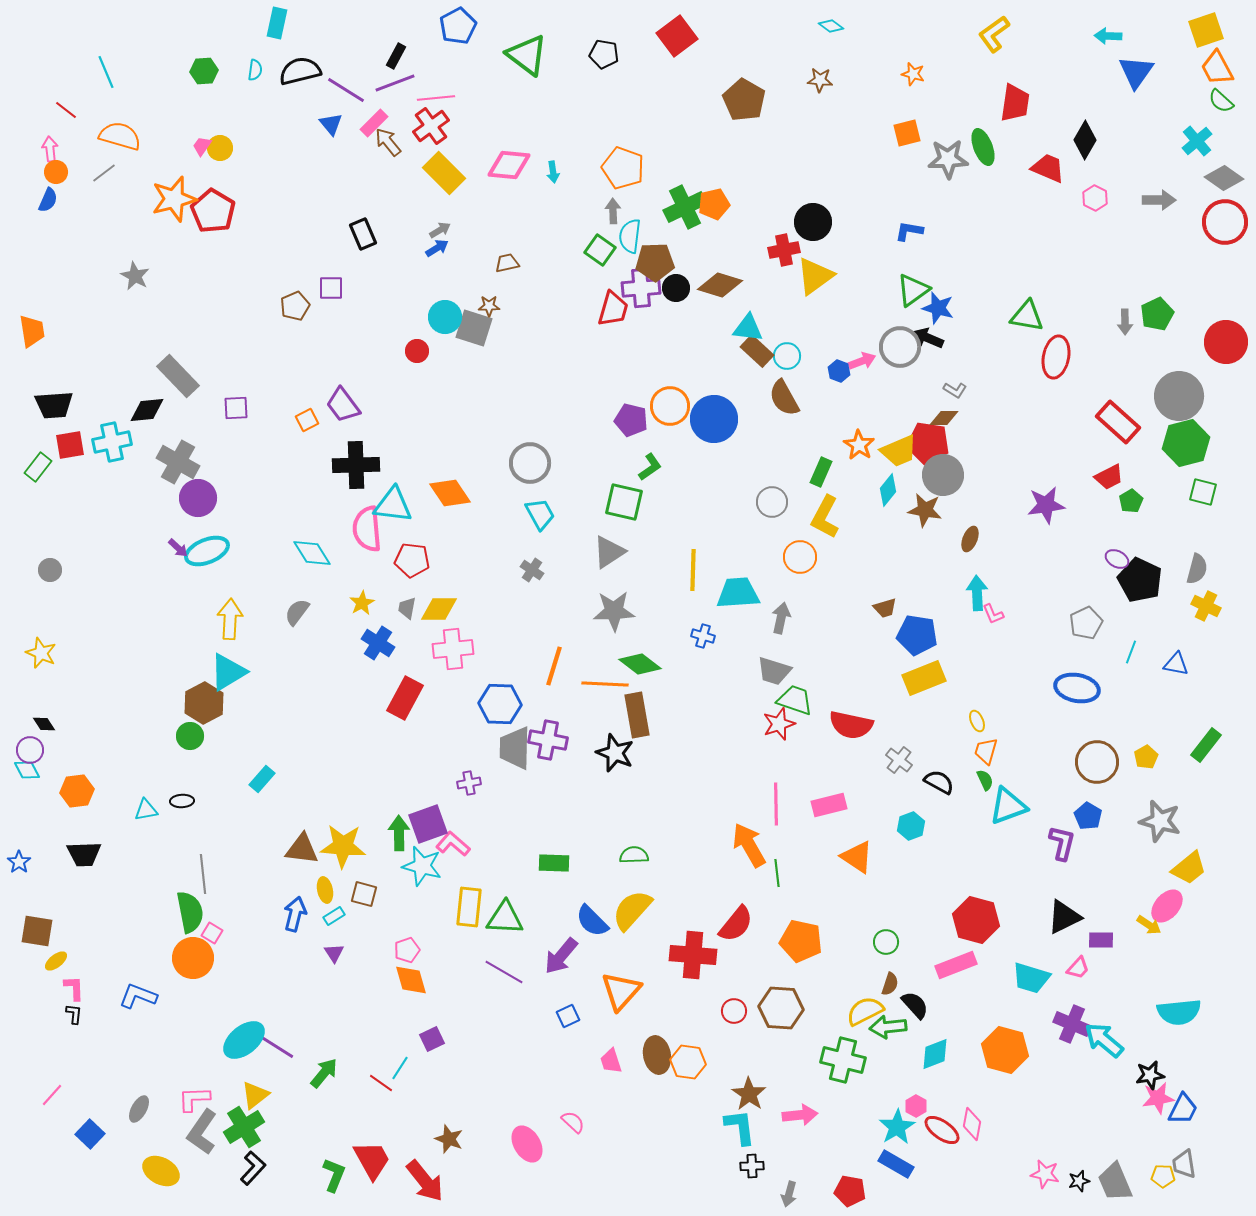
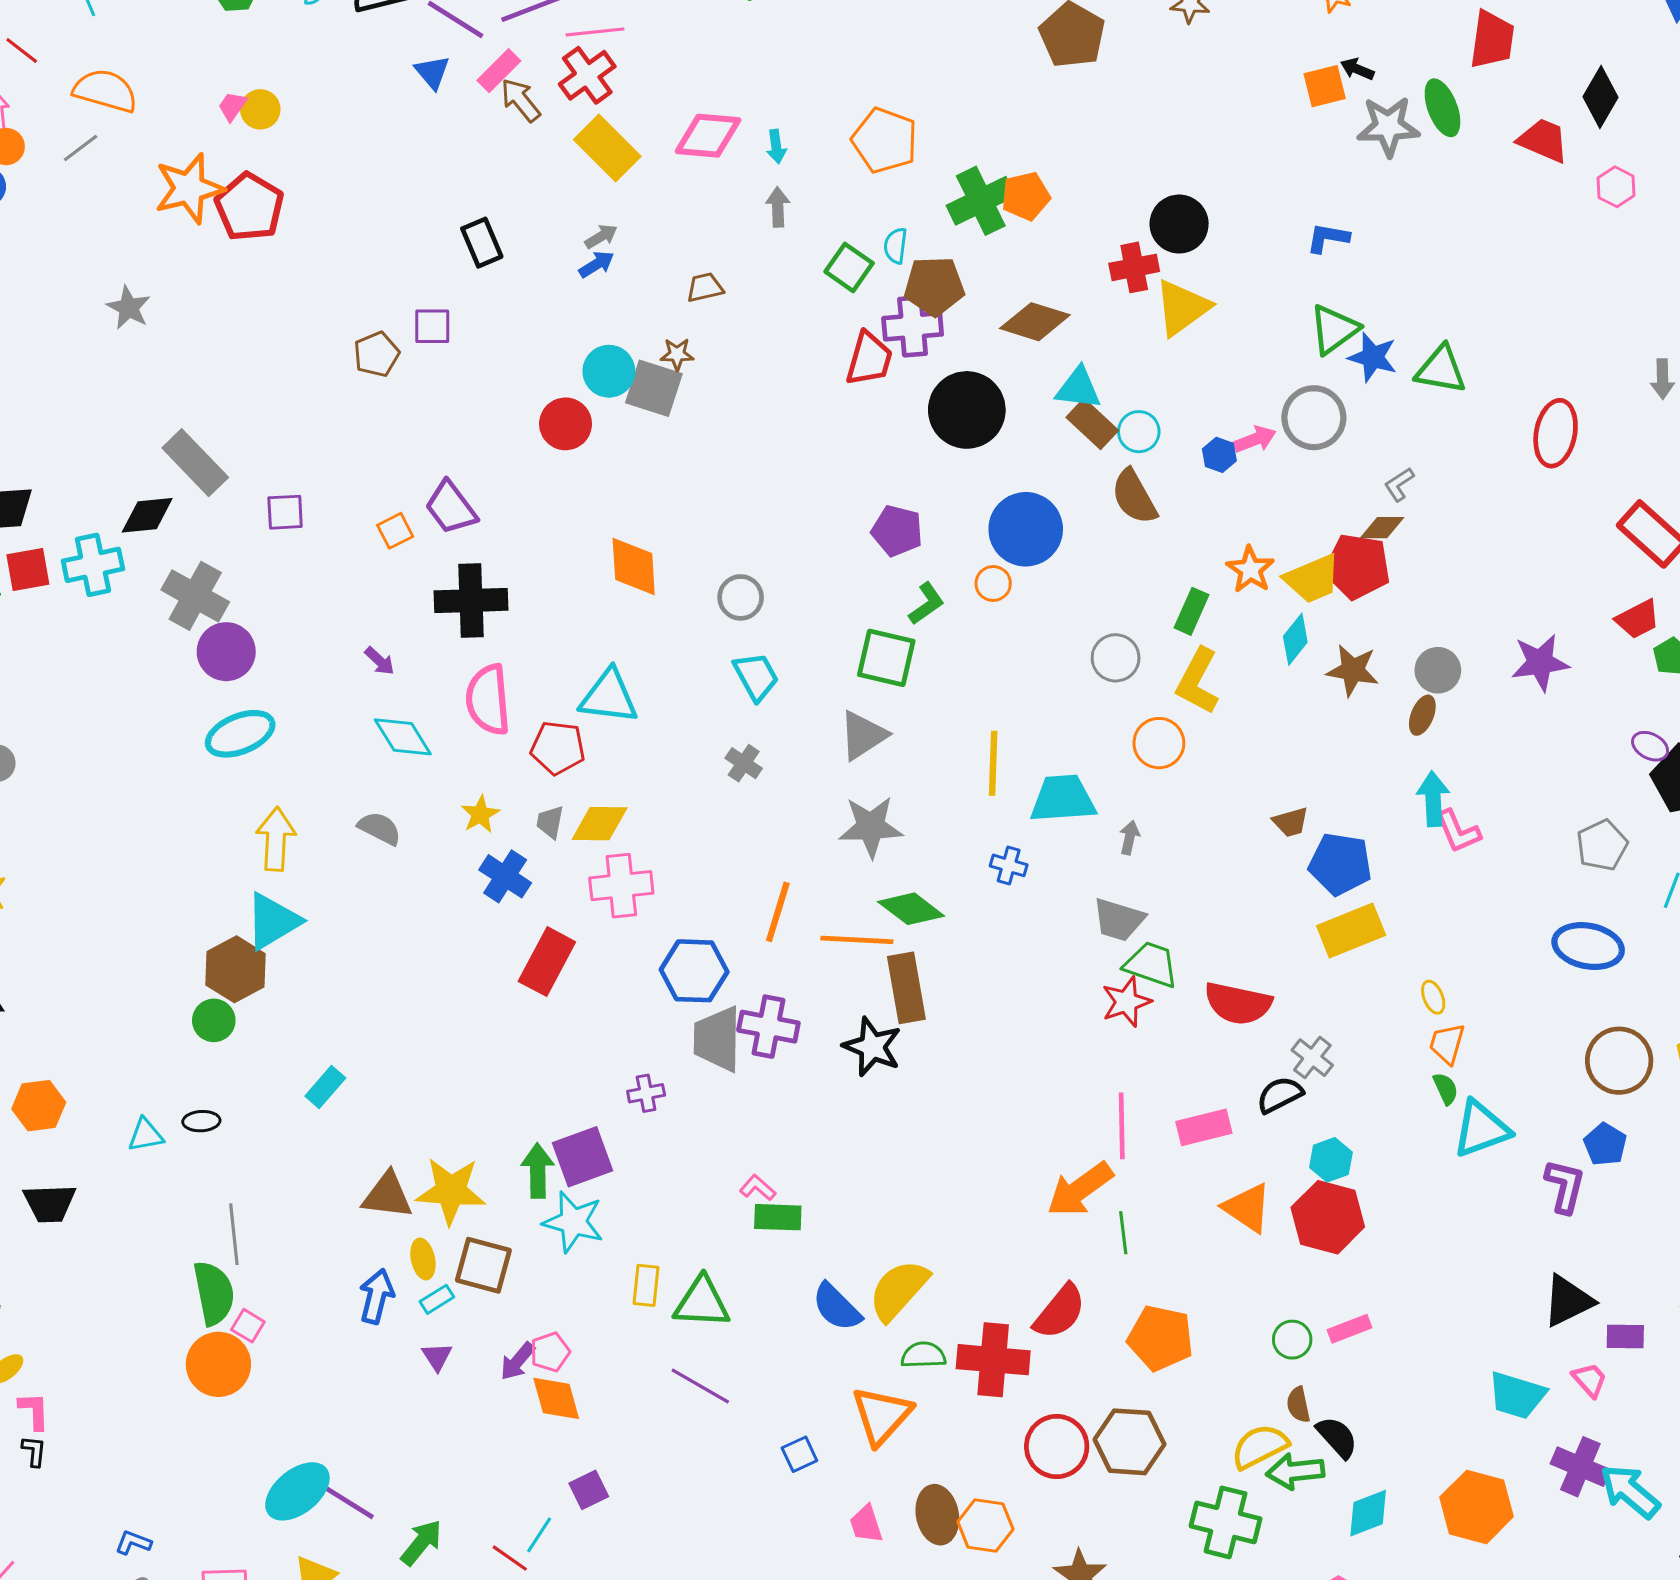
gray arrow: (613, 211) -> (778, 207), moved
cyan semicircle: (630, 236) -> (896, 246), size x0.7
black circle: (676, 288) -> (967, 410), moved, size x1.8
green triangle: (1027, 316) -> (1441, 370), moved
black arrow: (928, 338) -> (1357, 69), moved, size x0.7
red circle: (417, 351) -> (566, 424), size x1.4
gray L-shape: (955, 390) -> (1399, 484), turned 115
orange circle: (670, 406) -> (993, 583), moved, size x0.6
gray circle: (530, 463) -> (741, 597), size x0.7
gray circle: (943, 475) -> (1438, 670), moved, size x0.7
orange diamond: (450, 493) -> (634, 566), moved, turned 30
cyan triangle: (393, 505) -> (609, 697), moved
purple arrow: (178, 548) -> (380, 661), moved
gray semicircle: (297, 612) -> (380, 828), turned 80
pink L-shape: (993, 614) -> (1458, 831), size x1.4
gray arrow: (781, 618) -> (1129, 838), size x0.7
black semicircle: (939, 782) -> (1280, 1095), moved, turned -56
pink L-shape: (453, 844) -> (758, 1188), moved, size x0.7
orange arrow: (749, 845) -> (1080, 1189), turned -96
green semicircle: (634, 855) -> (923, 1355), moved
brown square: (364, 894) -> (483, 1265), size x1.4
yellow rectangle: (469, 907) -> (646, 1285), size x0.7
red hexagon: (976, 920) -> (1328, 1217), moved
purple arrow: (561, 956) -> (517, 1361), moved, size x0.7
pink rectangle: (956, 965) -> (1350, 1329), moved, size x0.7
pink trapezoid: (1078, 968) -> (1590, 1380), turned -85
brown semicircle: (890, 984) -> (1298, 1405), turned 150
blue L-shape: (138, 996) -> (133, 1543), moved, size x0.6
red circle: (734, 1011) -> (1057, 1446), size x1.6

